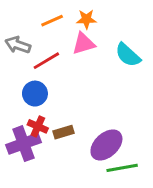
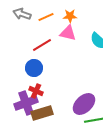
pink triangle: (84, 43) -> (68, 33), turned 30
gray arrow: (18, 45) -> (22, 14), moved
brown rectangle: (64, 132) -> (42, 113), moved, size x1.5

